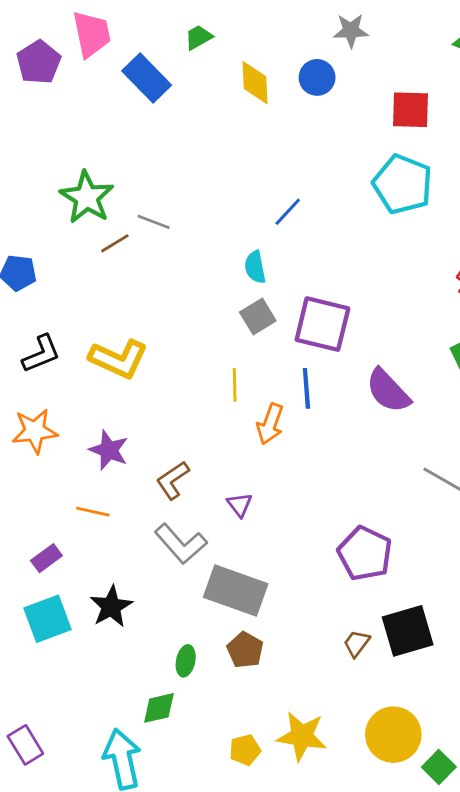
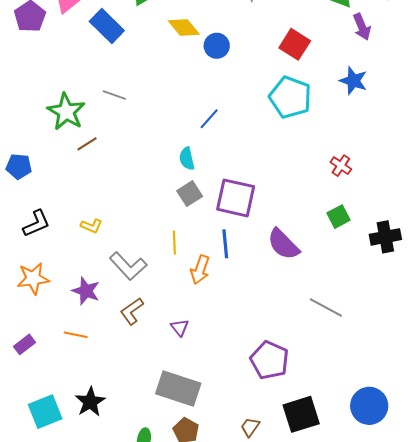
blue circle: (317, 77) -> (217, 46), moved
yellow diamond: (255, 83) -> (184, 28), turned -36
red square: (410, 110) -> (295, 44), turned 32
gray line: (154, 222) -> (114, 95), moved
yellow L-shape: (119, 359) -> (91, 226), size x0.5
gray L-shape: (181, 544) -> (128, 266), moved
purple rectangle: (46, 558) -> (25, 344), moved
brown trapezoid: (357, 643) -> (250, 427), moved

